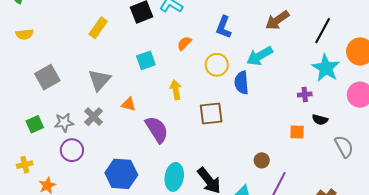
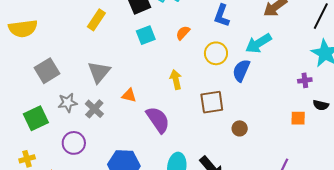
yellow semicircle: (25, 34) -> (23, 29), size x1.6
cyan square: (146, 60) -> (146, 35), moved
blue semicircle: (241, 83) -> (241, 70), turned 30
gray star: (64, 122) -> (68, 103), moved
green square: (35, 124) -> (36, 118), size x1.4
brown circle: (262, 160) -> (240, 128), moved

